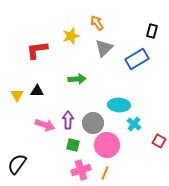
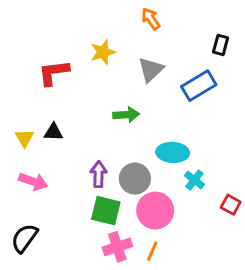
orange arrow: (97, 23) -> (151, 19), moved
green arrow: (77, 79) -> (126, 115), moved
pink arrow: (45, 125) -> (33, 181), moved
green square: (73, 145) -> (106, 211), size x1.5

